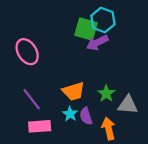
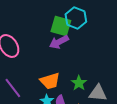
purple arrow: (97, 43) -> (59, 42), moved

